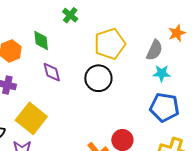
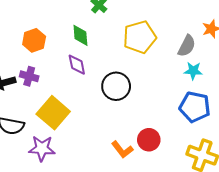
green diamond: (41, 41) -> (80, 35), moved
black circle: (98, 78) -> (116, 86), moved

